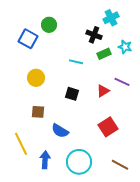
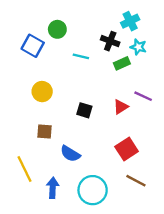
cyan star: (125, 47) -> (138, 47), moved
cyan line: (76, 62) -> (81, 56), moved
brown line: (120, 165) -> (136, 181), moved

